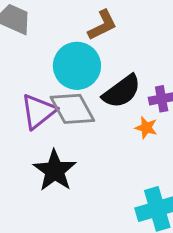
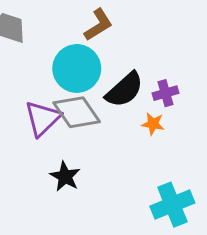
black star: (55, 171) -> (65, 176), size x0.7

